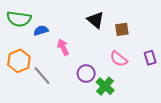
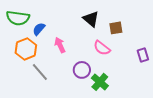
blue semicircle: (41, 30) -> (39, 29), turned -32
pink semicircle: (119, 59) -> (102, 48), moved
orange hexagon: (19, 61) -> (26, 49), moved

